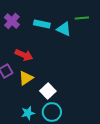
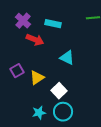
cyan triangle: (64, 29) -> (67, 58), moved
red arrow: (24, 55) -> (35, 40), moved

